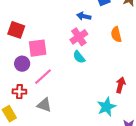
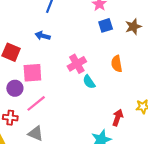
blue arrow: (84, 16) -> (43, 36), moved
cyan semicircle: (79, 57) -> (89, 82), moved

